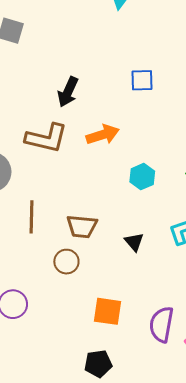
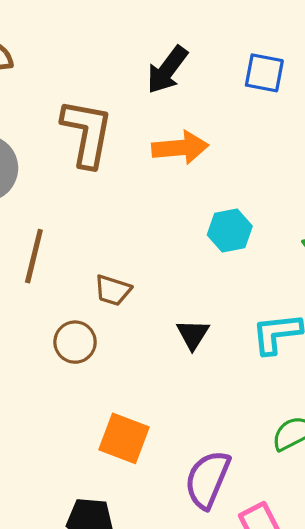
black arrow: (68, 92) -> (167, 70), moved
brown L-shape: (46, 138) -> (87, 133), turned -105
brown trapezoid: (82, 226) -> (113, 290), size x0.7

